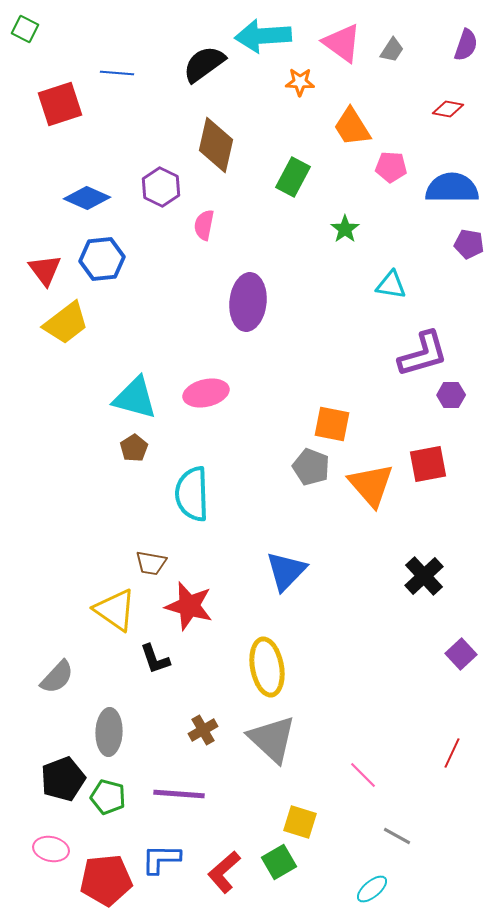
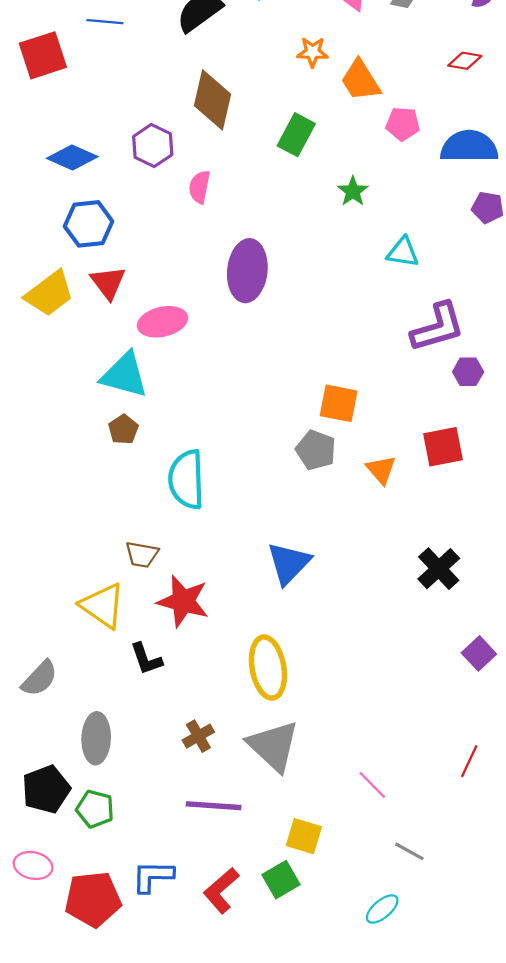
orange star: (300, 82) -> (313, 52), moved
red triangle: (45, 270) -> (108, 283), moved
pink ellipse: (206, 393) -> (162, 322), moved
orange triangle: (371, 485) -> (381, 470), size x0.6
purple line: (179, 794) -> (214, 806), moved

